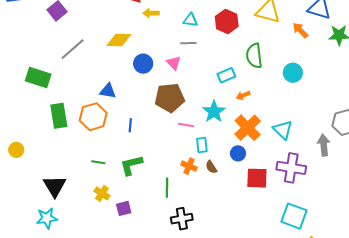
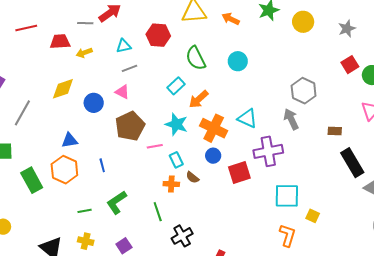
orange arrow: (243, 95) -> (199, 99), size x1.5
yellow cross: (102, 193) -> (86, 241), moved

